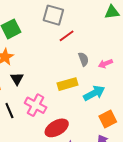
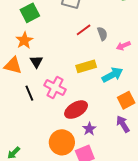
red line: (67, 36) -> (84, 30), moved
gray semicircle: (83, 59) -> (102, 34), moved

